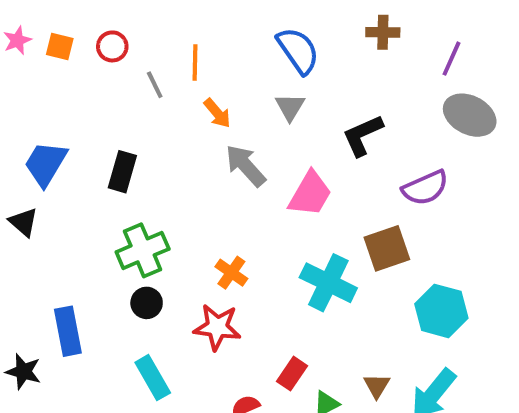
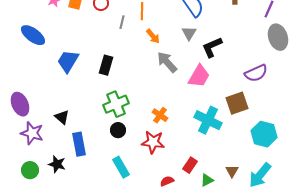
gray line: (155, 85) -> (122, 22), turned 40
gray ellipse: (470, 115) -> (278, 37), turned 45
black L-shape: (363, 135) -> (212, 47), moved
black triangle: (23, 222) -> (62, 117), moved

